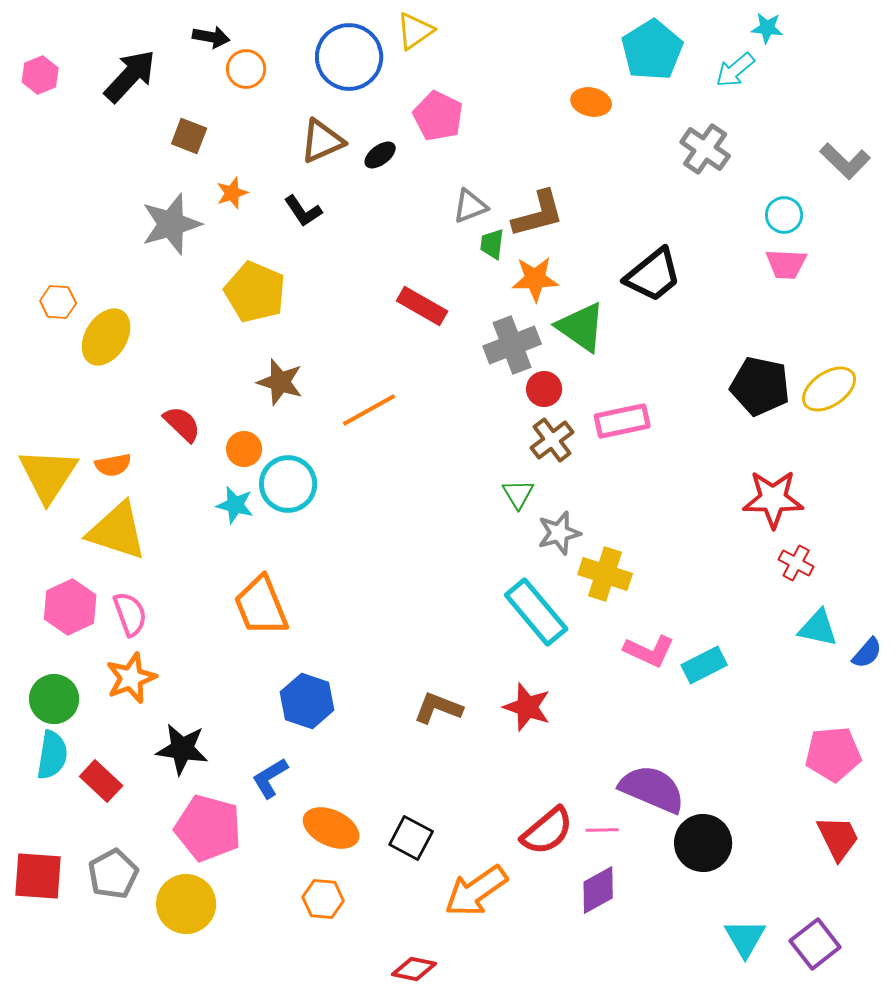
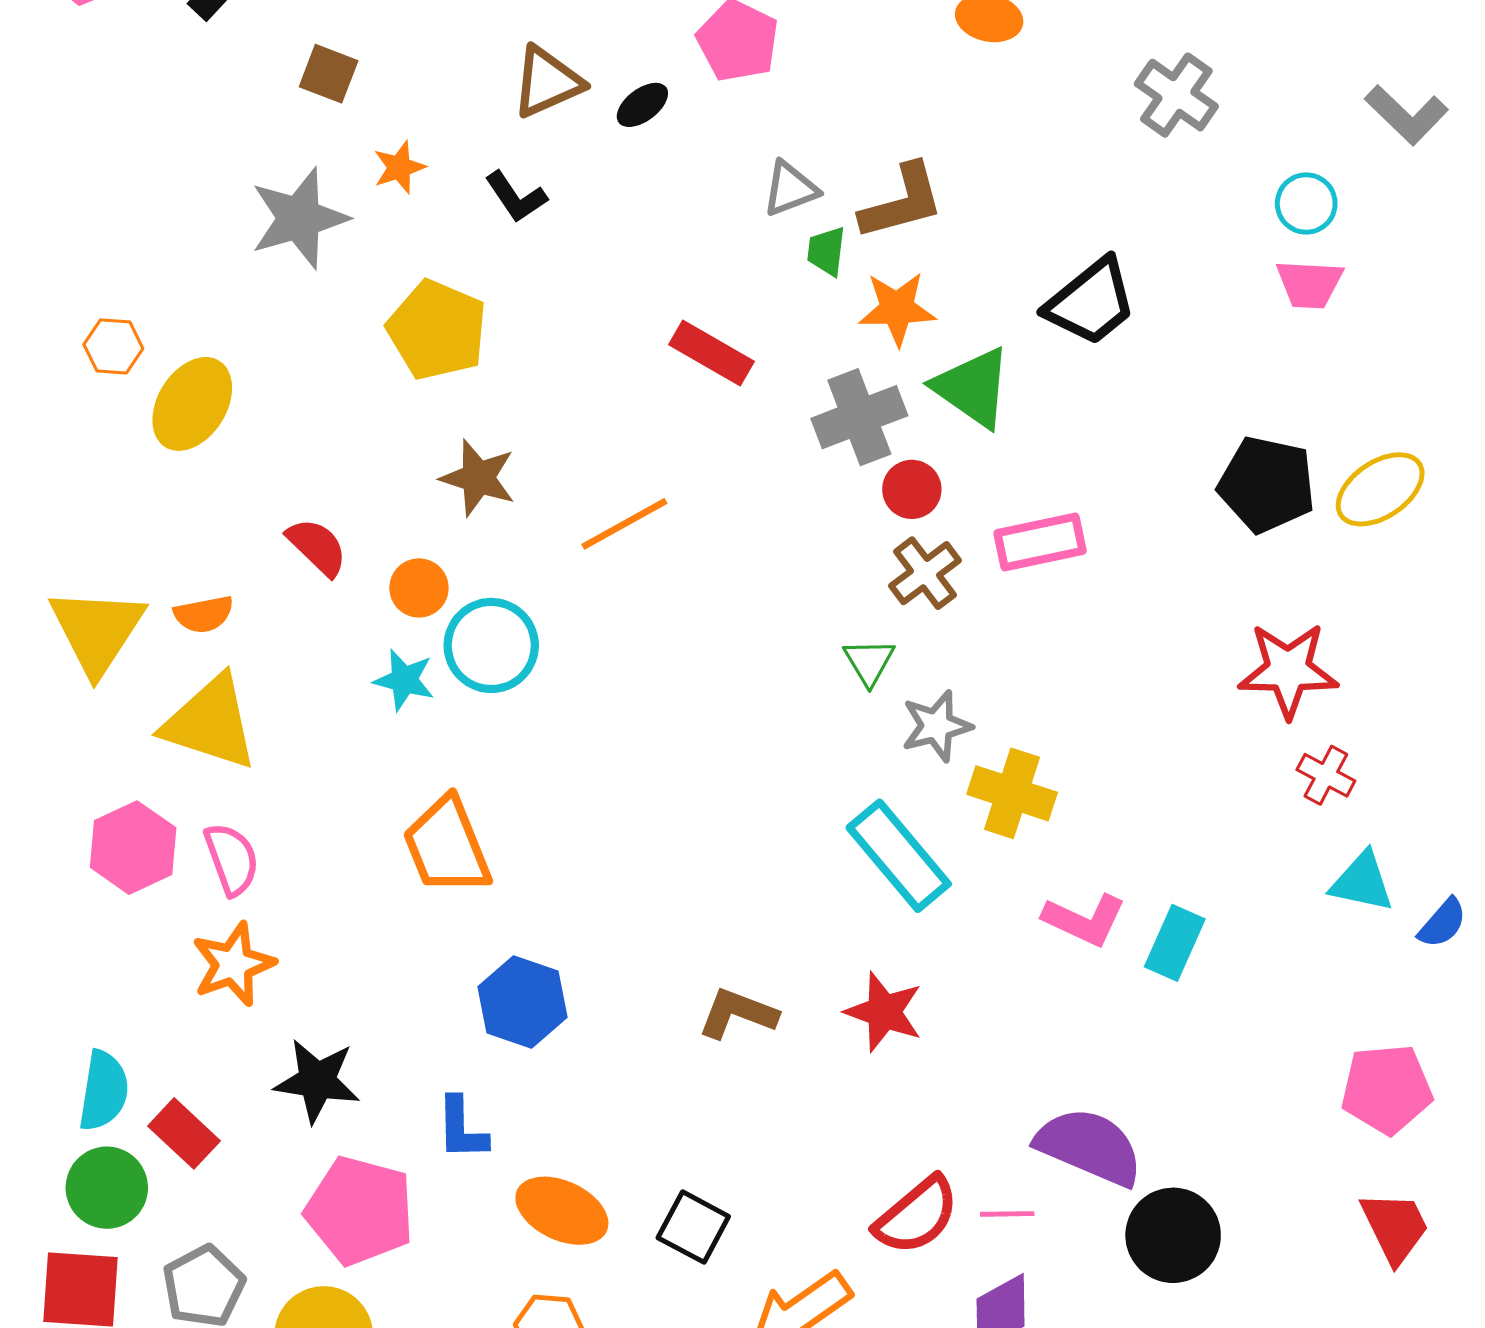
cyan rectangle: (704, 665) -> (1175, 943), turned -39
green circle: (54, 699) -> (107, 1188), moved
blue L-shape: (270, 778) -> (462, 1129), turned -60

